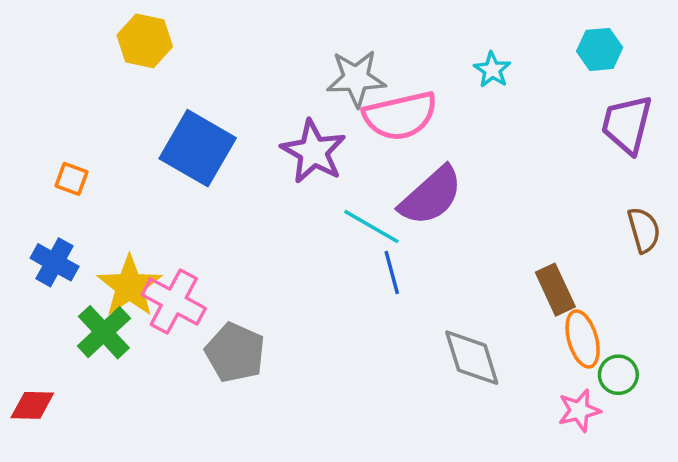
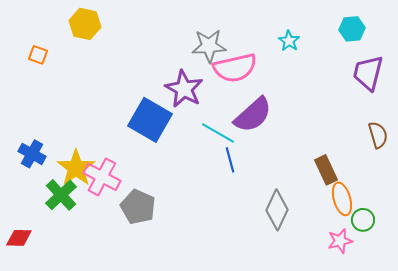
blue square: (198, 148) -> (150, 120), moved
orange square: (72, 179) -> (38, 55), moved
gray diamond: (472, 358) -> (277, 210), turned 42

